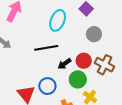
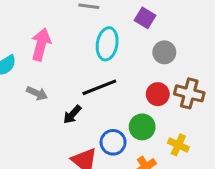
black arrow: (65, 64) -> (72, 114), moved
green circle: (78, 79) -> (142, 127), moved

